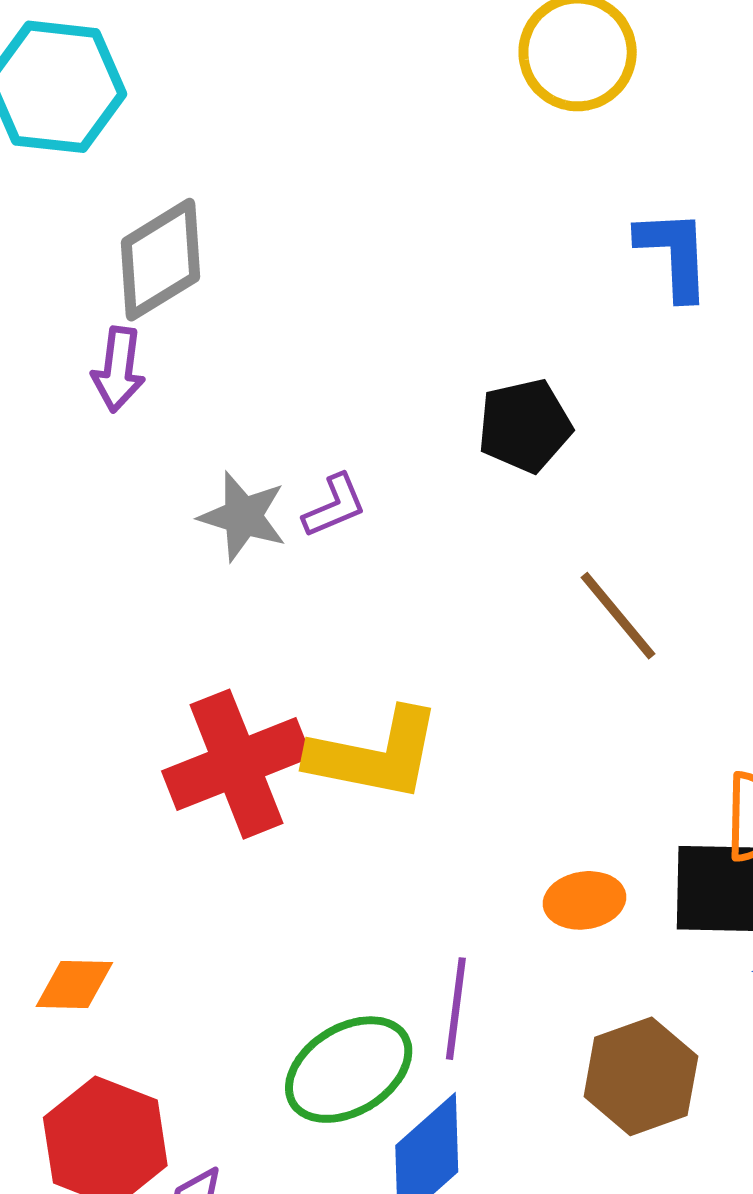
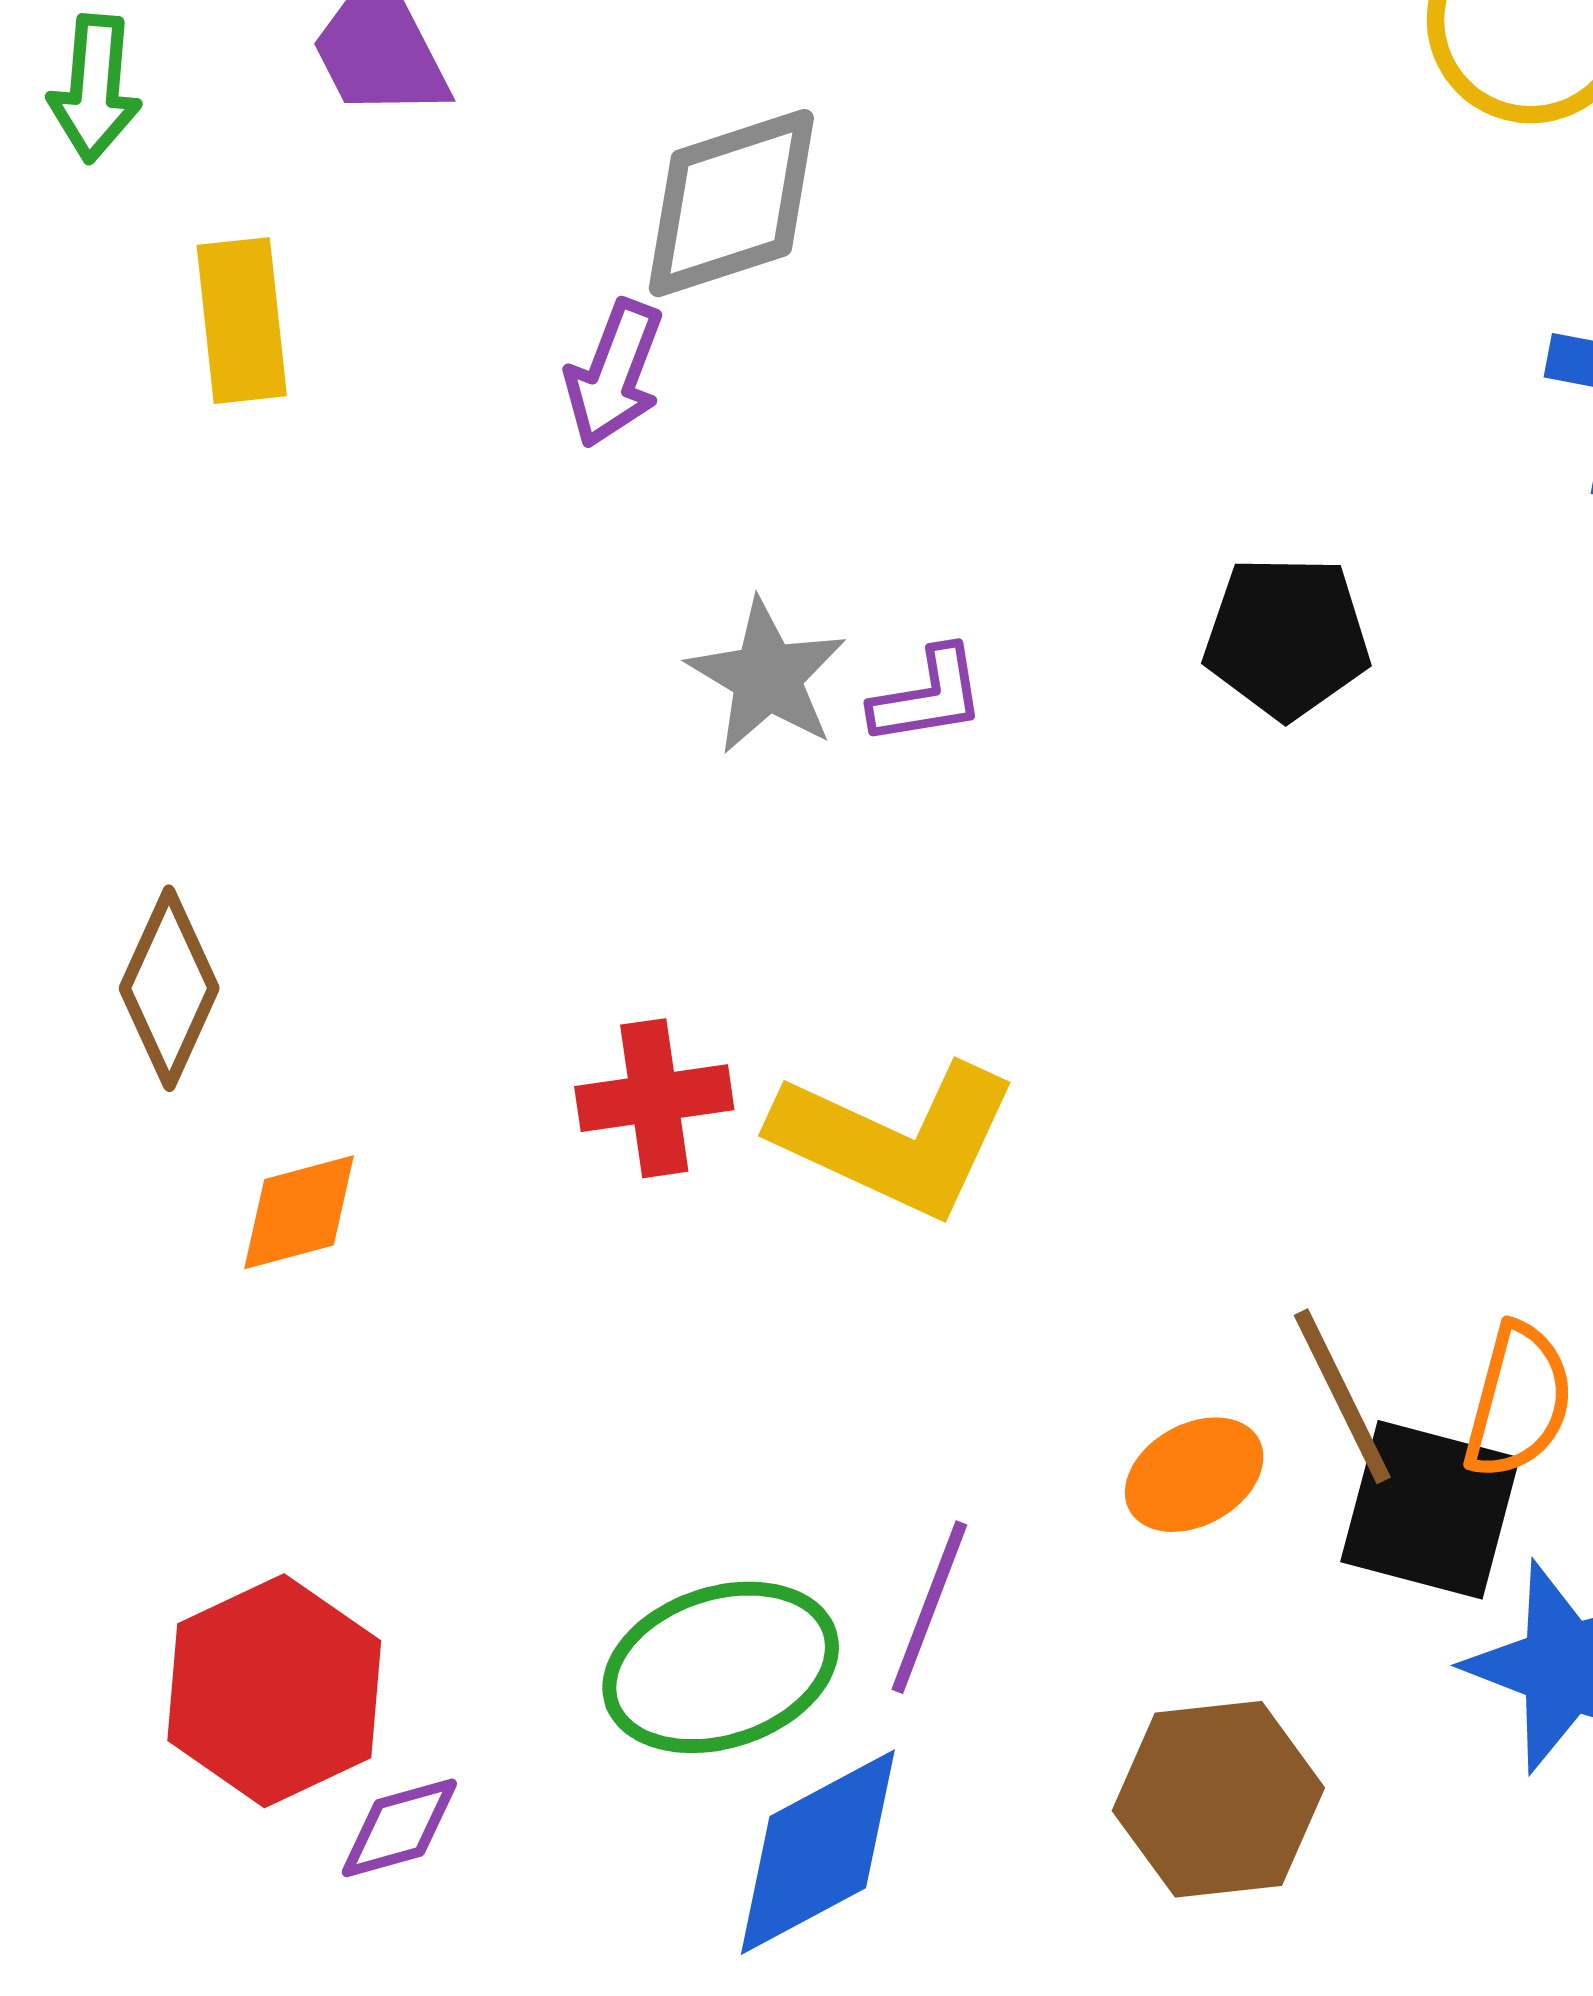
brown line: (618, 616) -> (1342, 1396), moved
red cross: (237, 764) -> (654, 1098), size x0.6
orange ellipse: (585, 900) -> (1194, 1475), turned -34
orange diamond: (74, 985) -> (299, 1212), moved, turned -30

